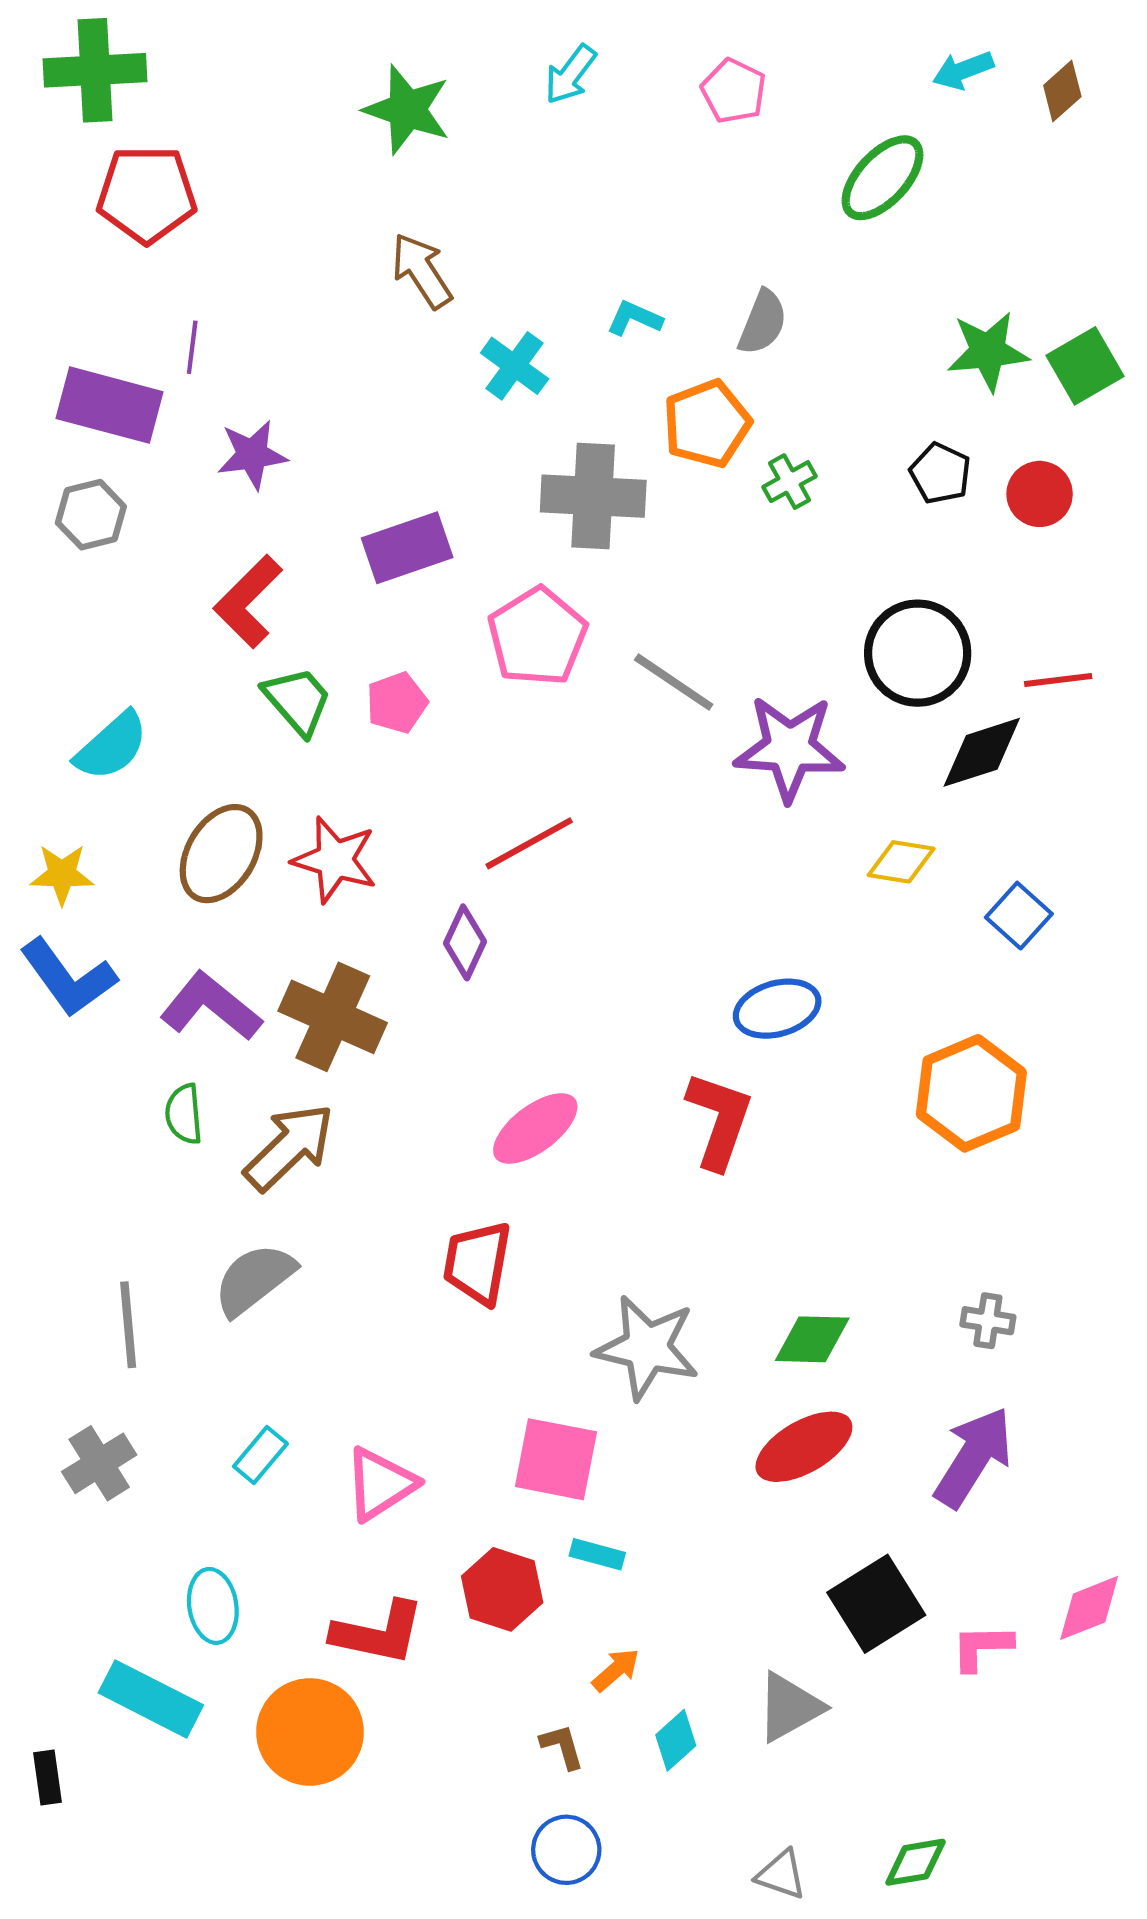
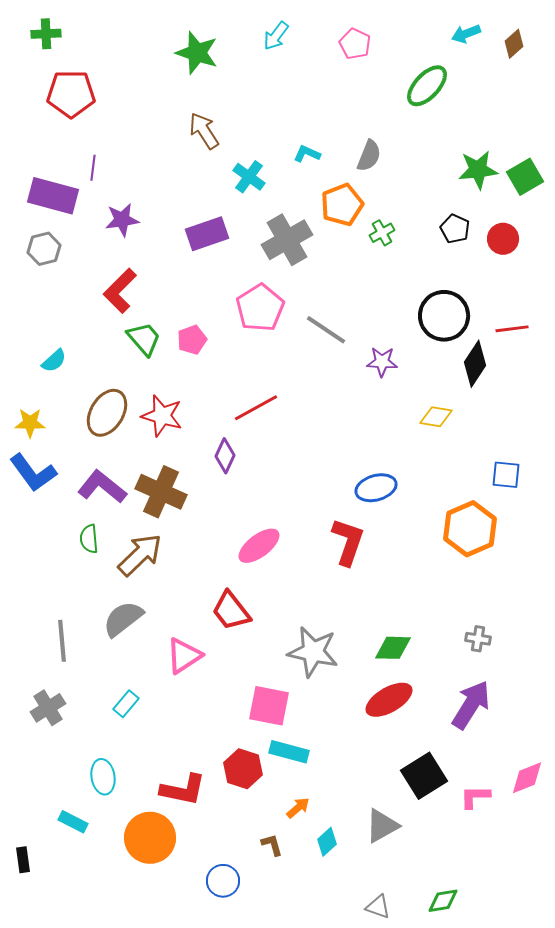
green cross: (95, 70) -> (46, 34), size x0.6
gray cross: (593, 496) -> (287, 240), turned -33
purple rectangle: (407, 548) -> (207, 234), moved
cyan semicircle: (112, 746) -> (54, 361), size x0.7
purple star: (789, 748) -> (382, 362), size x0.6
black diamond: (982, 752) -> (475, 364), turned -39
blue square: (1019, 916) -> (506, 475), moved, turned -36
red trapezoid: (477, 1263) -> (231, 611), turned -48
pink triangle: (380, 1484) -> (184, 656), moved
cyan rectangle: (597, 1554) -> (289, 752), size x1.5
cyan rectangle: (151, 1699) -> (73, 822), size x0.6
blue circle: (566, 1850) -> (223, 881), moved

